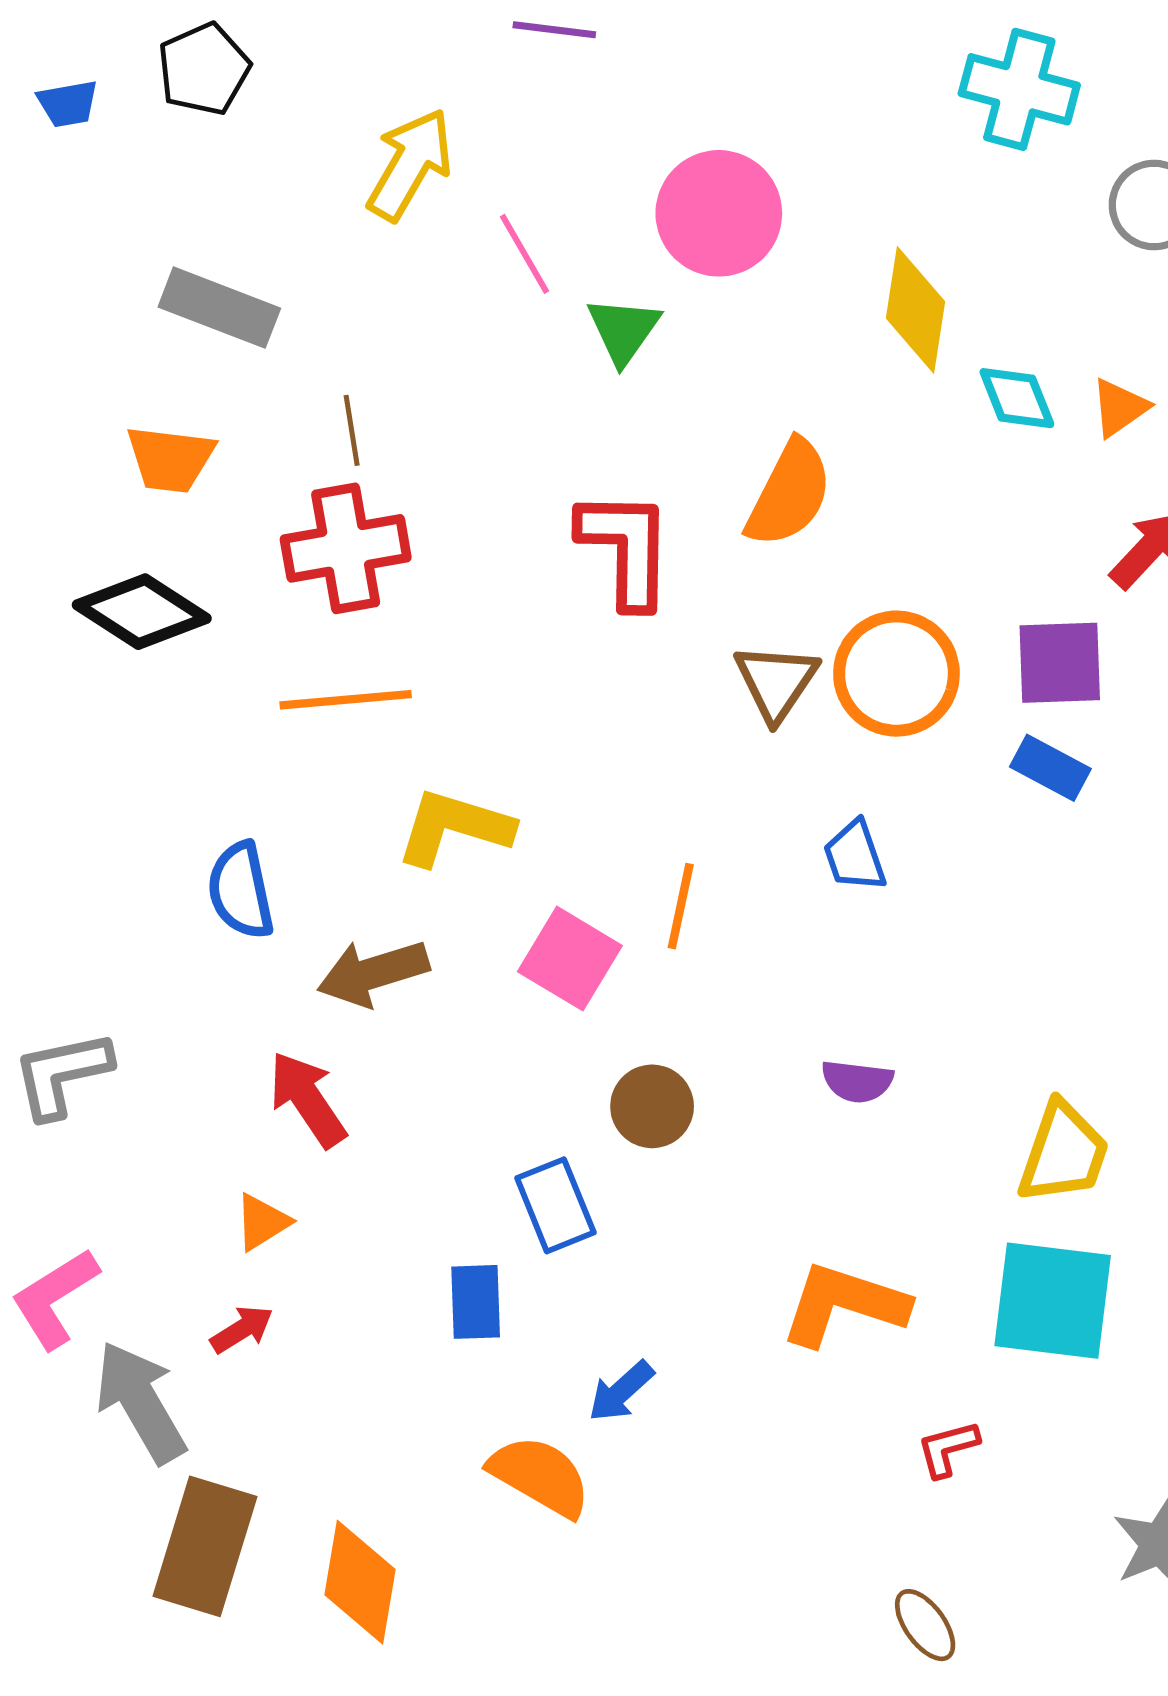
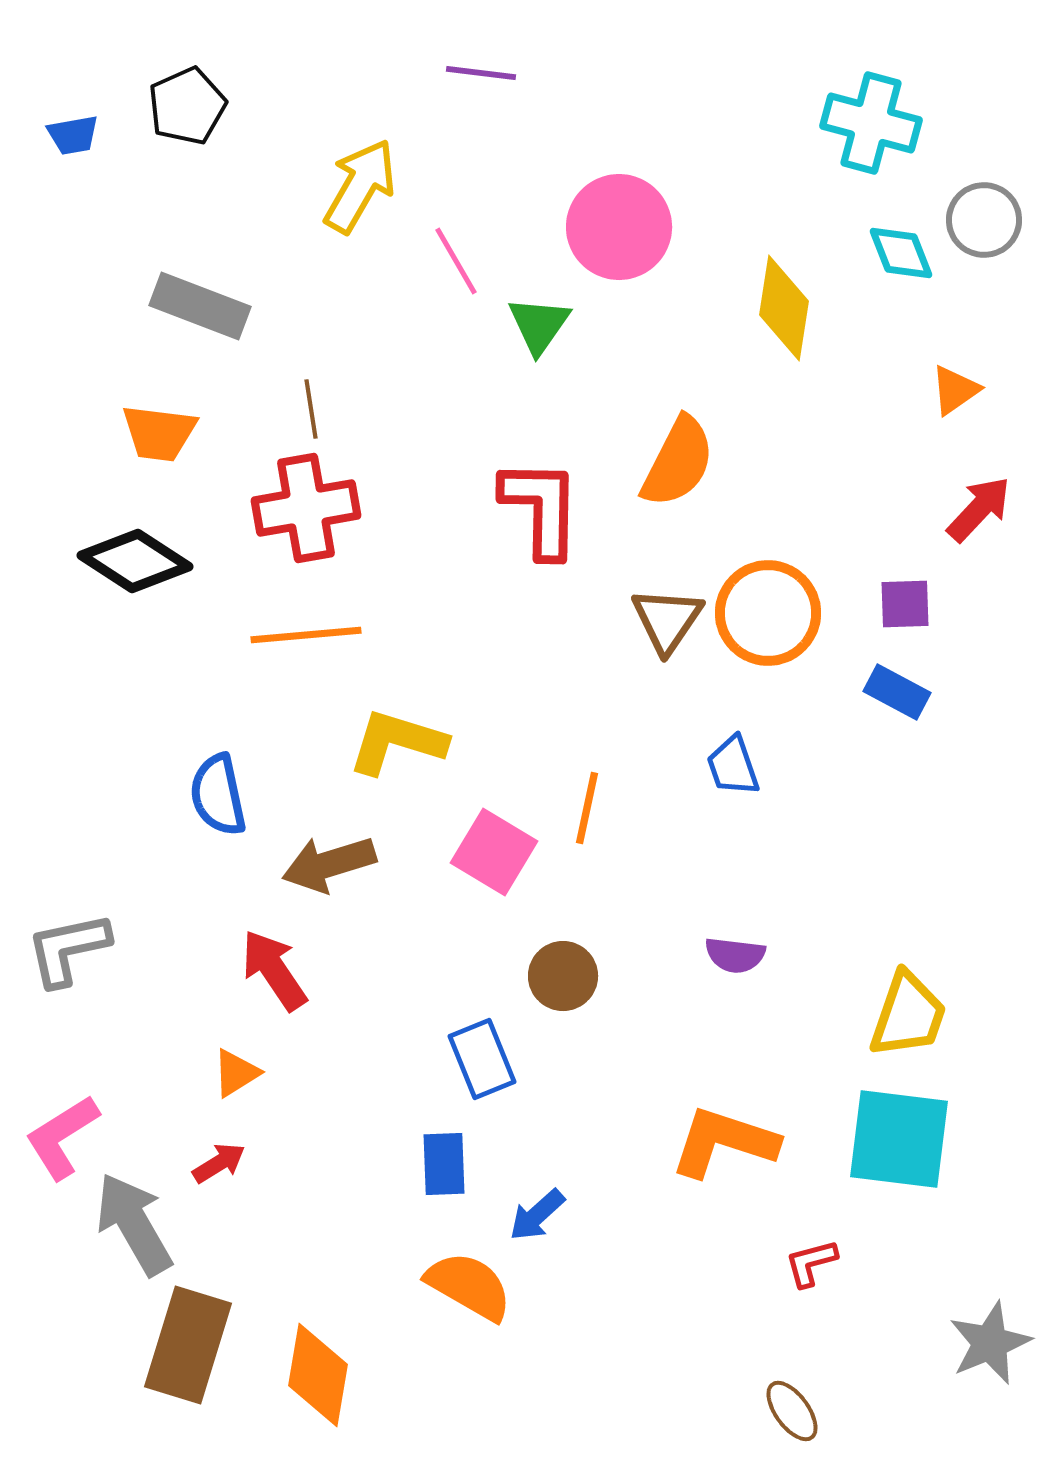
cyan diamond: (1017, 398) -> (901, 253), moved
purple square: (1060, 663) -> (905, 604), size x0.7
blue rectangle: (476, 1302) -> (444, 1164), moved

